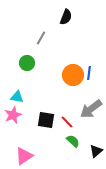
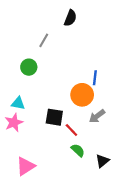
orange circle: (73, 75) -> (82, 95), moved
gray arrow: (91, 109) -> (97, 116), size x0.7
black square: (46, 120) -> (54, 117), moved

